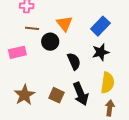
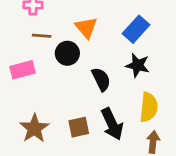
black star: (101, 52) -> (138, 65), turned 30
brown square: (56, 95) -> (79, 127), turned -35

